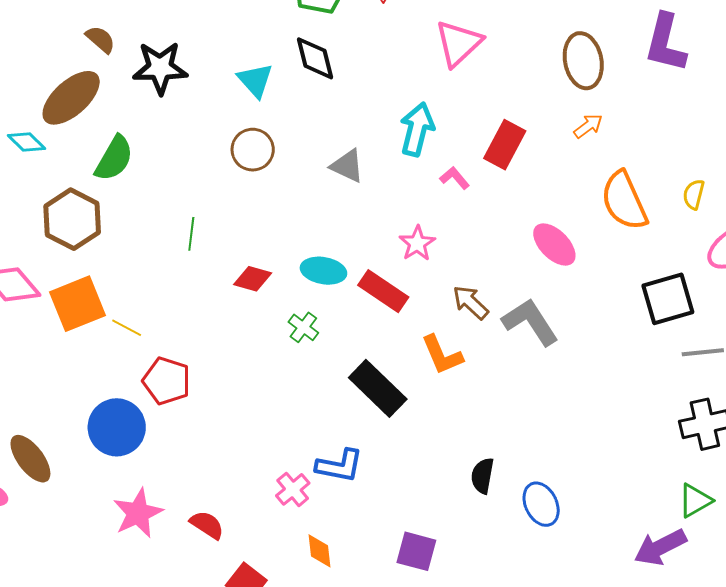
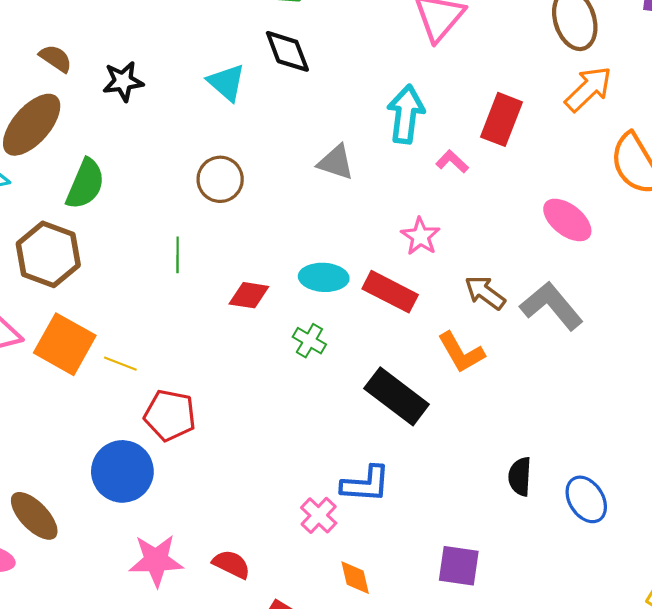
black star: (160, 68) -> (123, 81), size x0.7
orange arrow: (588, 126) -> (588, 89), size x1.6
brown circle: (253, 150) -> (220, 179), moved
orange square: (77, 304) -> (65, 344), turned -32
pink star: (138, 513) -> (156, 560), turned 30

